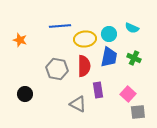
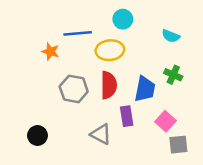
cyan circle: (109, 34) -> (123, 19), moved
orange star: (20, 40) -> (50, 51), moved
blue trapezoid: (109, 57) -> (145, 89), moved
black circle: (25, 94) -> (37, 136), moved

